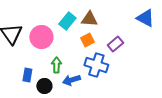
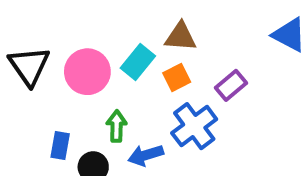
cyan rectangle: (67, 21) -> (138, 62), moved
blue cross: (96, 65) -> (194, 126), turned 35

